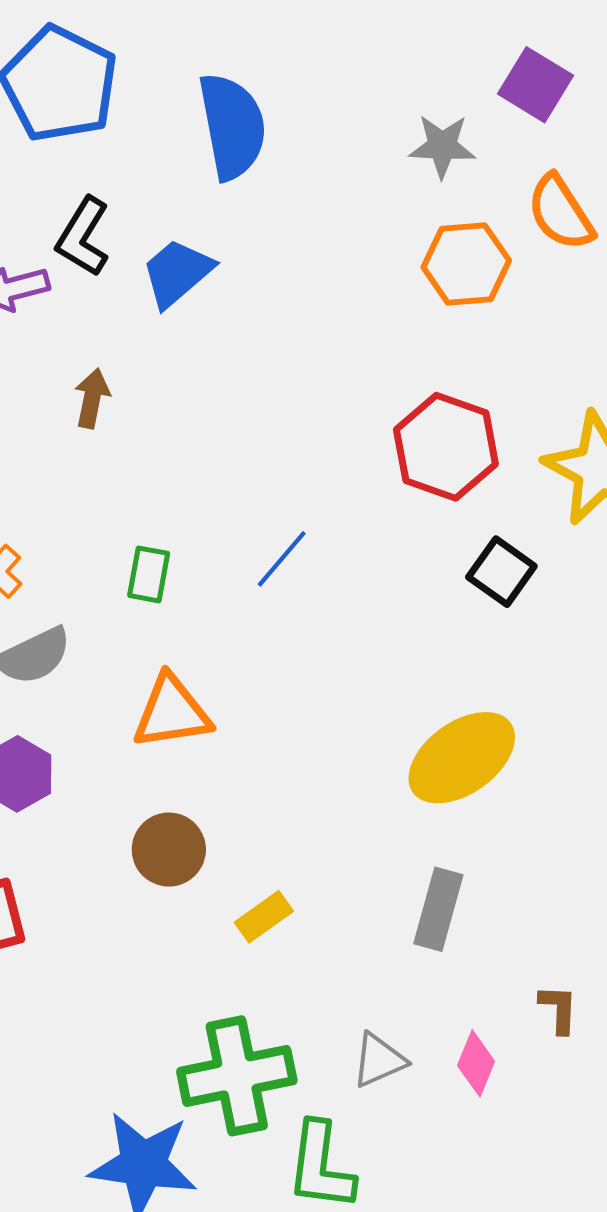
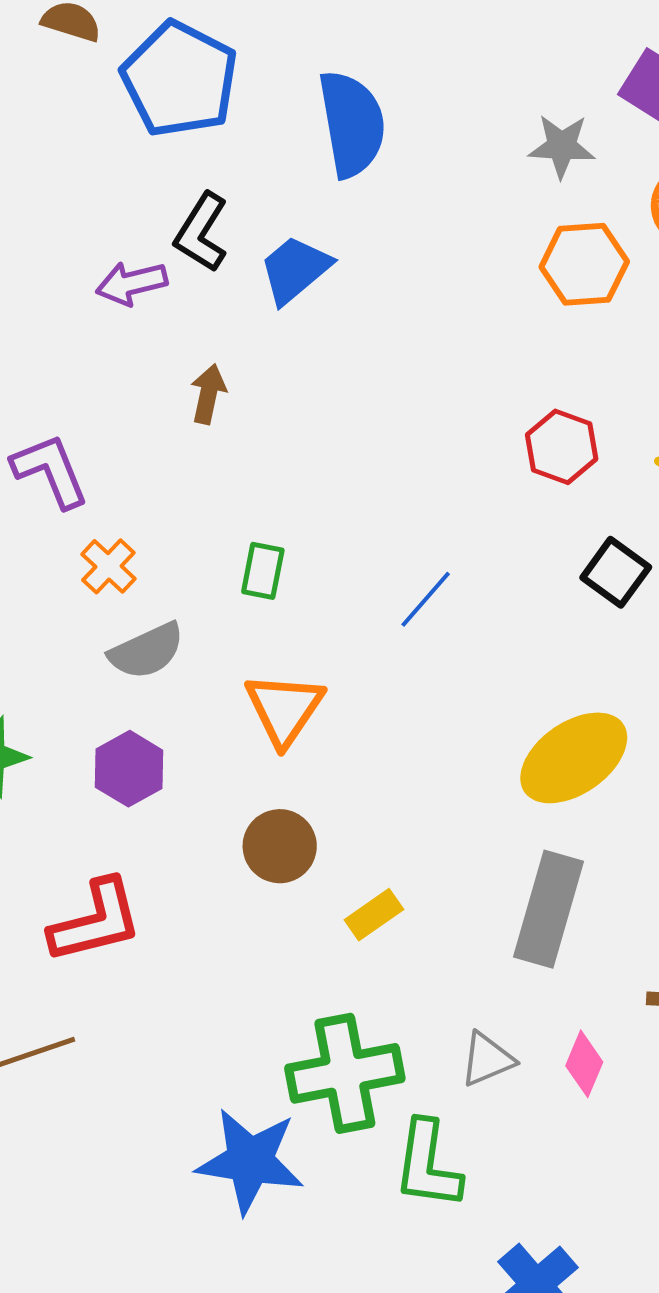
red hexagon: (446, 447) -> (562, 447), size x0.7
blue line: (282, 559) -> (426, 599), moved
orange triangle: (172, 712) -> (284, 709), turned -48
gray rectangle: (438, 909) -> (549, 909), size x1.4

